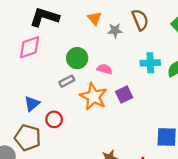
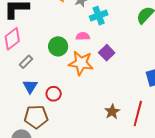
green circle: (77, 58) -> (58, 46), moved
cyan cross: (150, 63) -> (99, 16), moved
gray rectangle: (67, 81) -> (26, 62), moved

